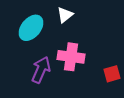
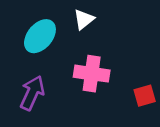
purple arrow: (41, 70) -> (32, 93), moved

